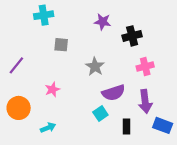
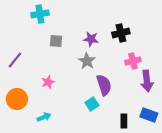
purple star: (103, 22) -> (91, 39), moved
purple semicircle: (114, 93) -> (104, 85), turned -90
purple arrow: (145, 101) -> (147, 81), moved
black rectangle: (127, 127) -> (124, 121), moved

